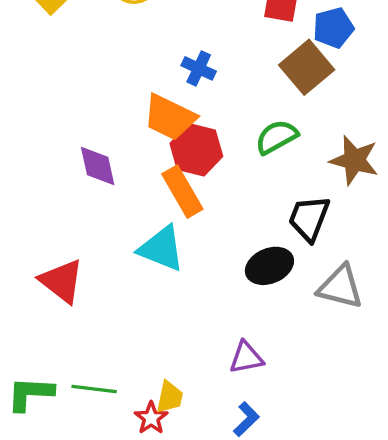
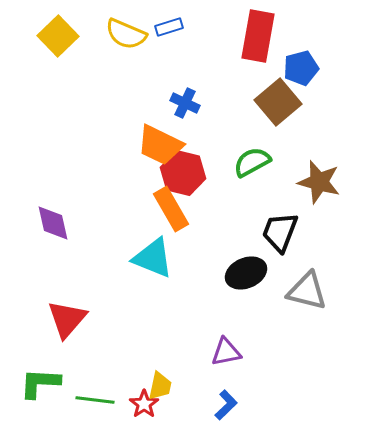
purple diamond: (98, 166) -> (53, 223), moved
red triangle: (62, 281) -> (67, 319), moved, turned 33
green line: (94, 389) -> (95, 400), moved

